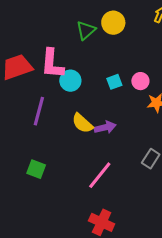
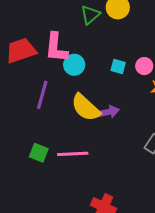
cyan square: (114, 82) -> (118, 66), turned 35
yellow semicircle: (82, 123) -> (86, 108), size x1.4
pink line: (100, 175) -> (73, 154), moved, turned 48

